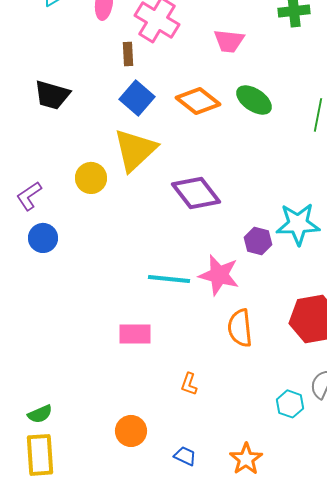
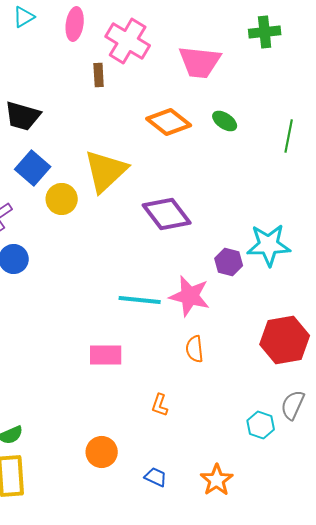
pink trapezoid: (229, 41) -> (200, 62), size x1.4
blue square: (137, 98) -> (33, 168), moved
green ellipse: (254, 100) -> (225, 121), size x0.7
orange semicircle: (240, 328) -> (195, 349), moved, size x0.7

